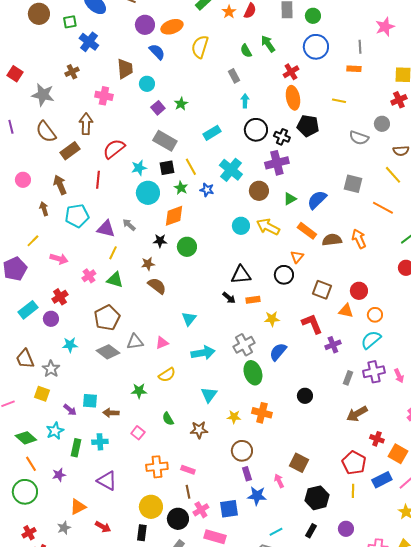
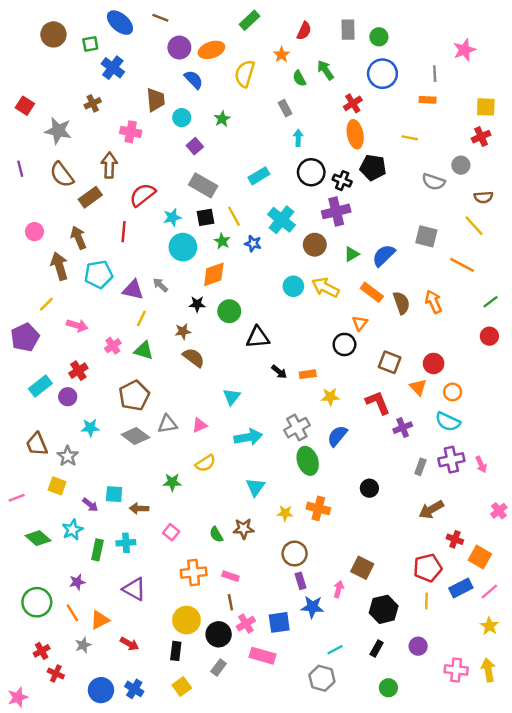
orange star: (229, 12) -> (282, 55), moved
green star: (181, 104) -> (222, 119), moved
brown arrow: (44, 209) -> (59, 266), size x1.6
brown semicircle: (332, 240) -> (401, 303), turned 78
black triangle: (241, 275) -> (258, 337), moved
orange triangle: (346, 311) -> (418, 387), turned 35
cyan semicircle: (371, 340) -> (448, 422), turned -115
green semicircle: (168, 419) -> (216, 535), moved
red pentagon: (354, 463) -> (428, 568), turned 30
orange line: (31, 464) -> (72, 613), moved
pink arrow: (279, 481) -> (339, 589), turned 40

